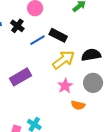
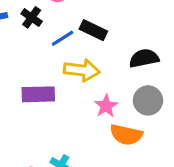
yellow arrow: (64, 60) -> (82, 70), moved, turned 45
purple rectangle: (20, 77) -> (38, 94), turned 30
orange semicircle: (78, 105) -> (126, 135), size x1.5

